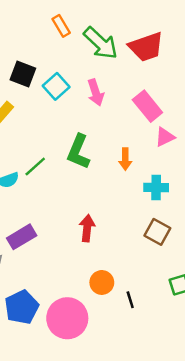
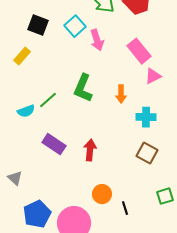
cyan square: (56, 86) -> (75, 26), moved
purple rectangle: (22, 237) -> (54, 144), moved, turned 65

